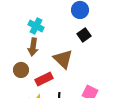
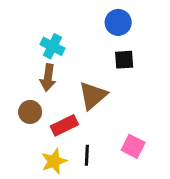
black square: (84, 35) -> (124, 60), turned 32
brown triangle: (63, 59) -> (93, 96), turned 35

